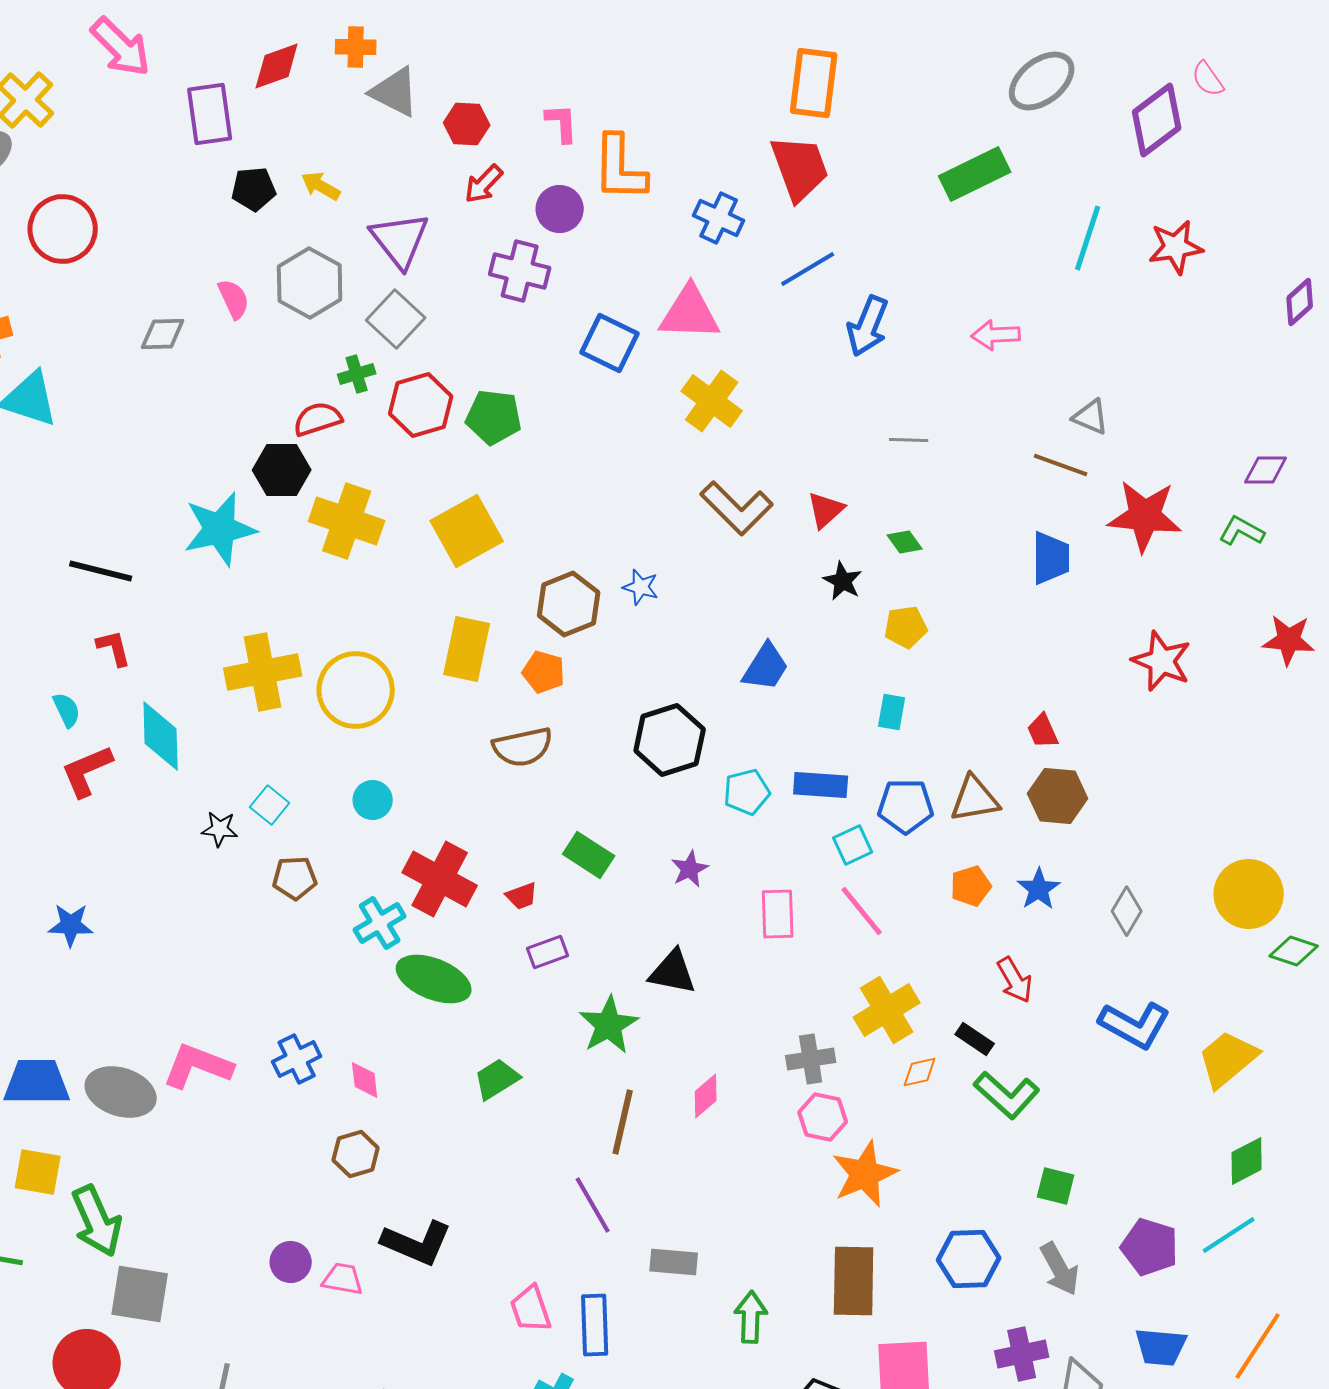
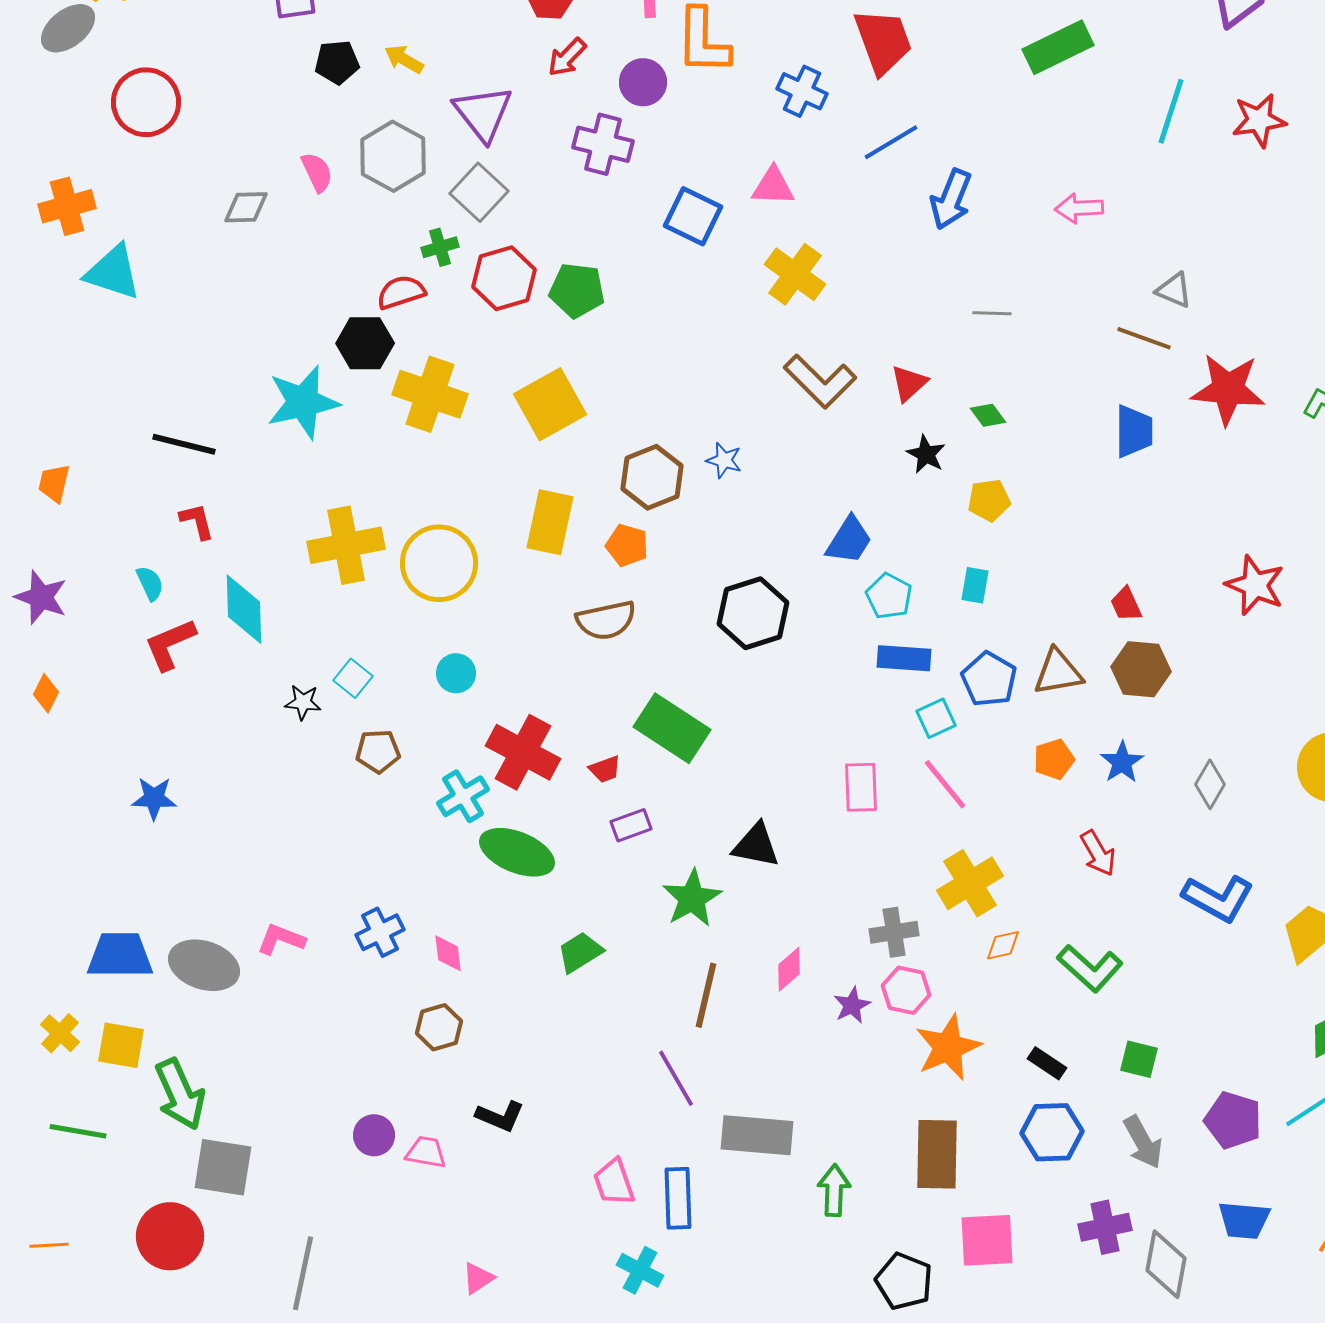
pink triangle: (690, 313) -> (773, 186), size x0.7
red star: (1162, 661) -> (1255, 585), moved
cyan pentagon: (747, 792) -> (889, 596), moved, turned -30
blue pentagon: (906, 806) -> (989, 679), turned 30
green rectangle: (589, 855) -> (672, 728), size x1.5
purple star: (690, 869) -> (852, 1005), moved
black rectangle: (975, 1039) -> (1047, 1063), moved
pink L-shape: (198, 1066) -> (281, 939), size x0.7
black L-shape: (417, 1243) -> (500, 1116), size x0.7
gray rectangle: (674, 1262) -> (757, 1135), size x1.5

